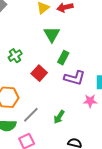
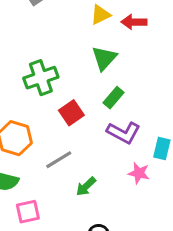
green cross: (15, 56) -> (41, 78), size x1.5
gray line: (31, 115) -> (59, 160), moved

